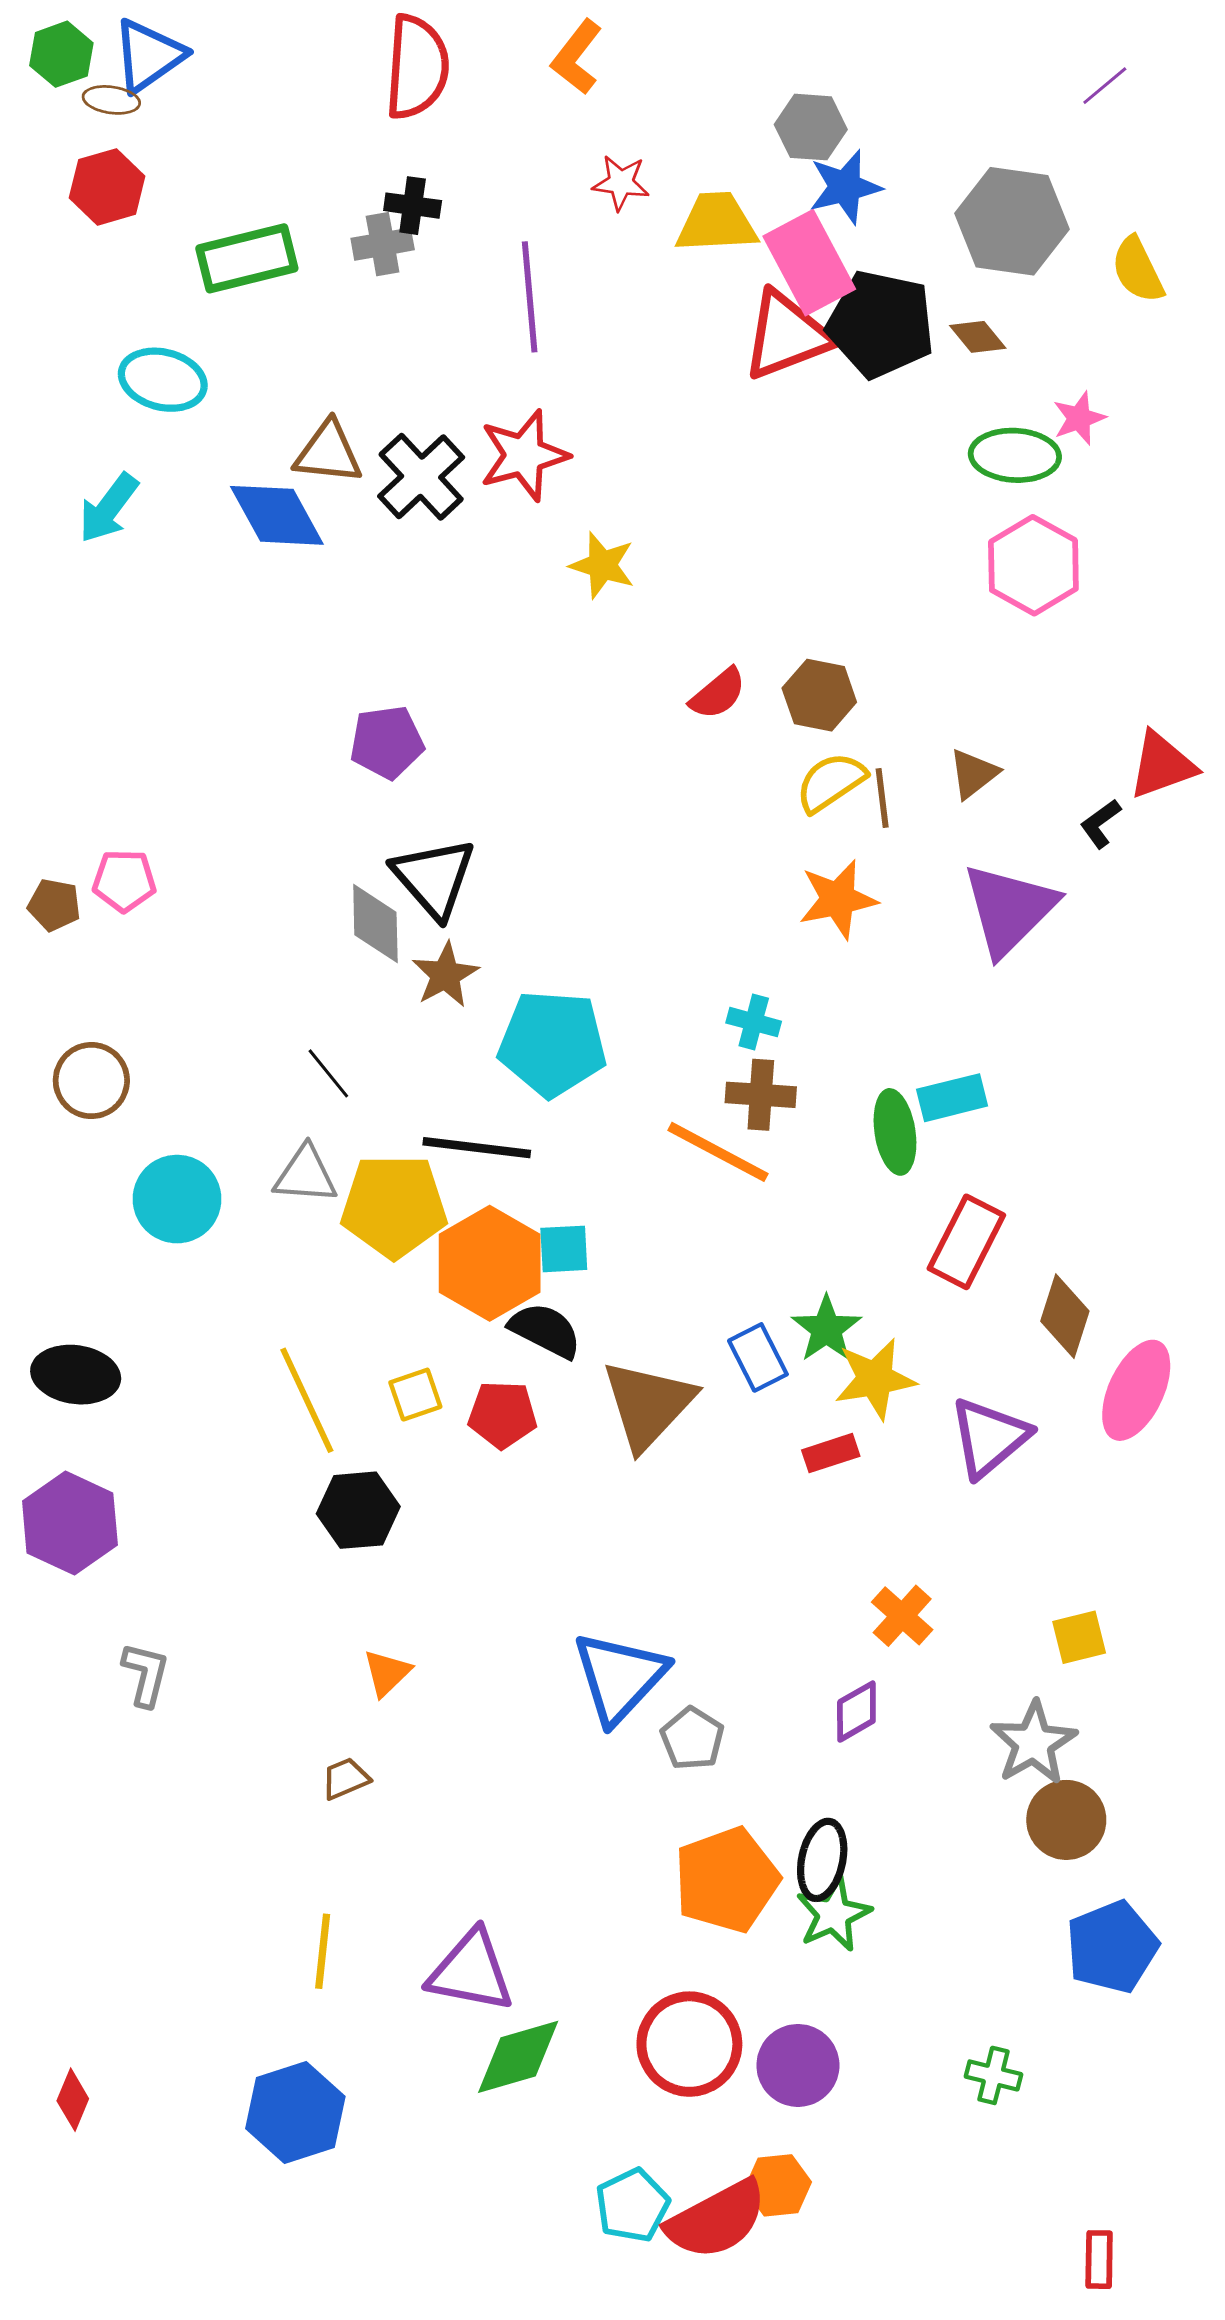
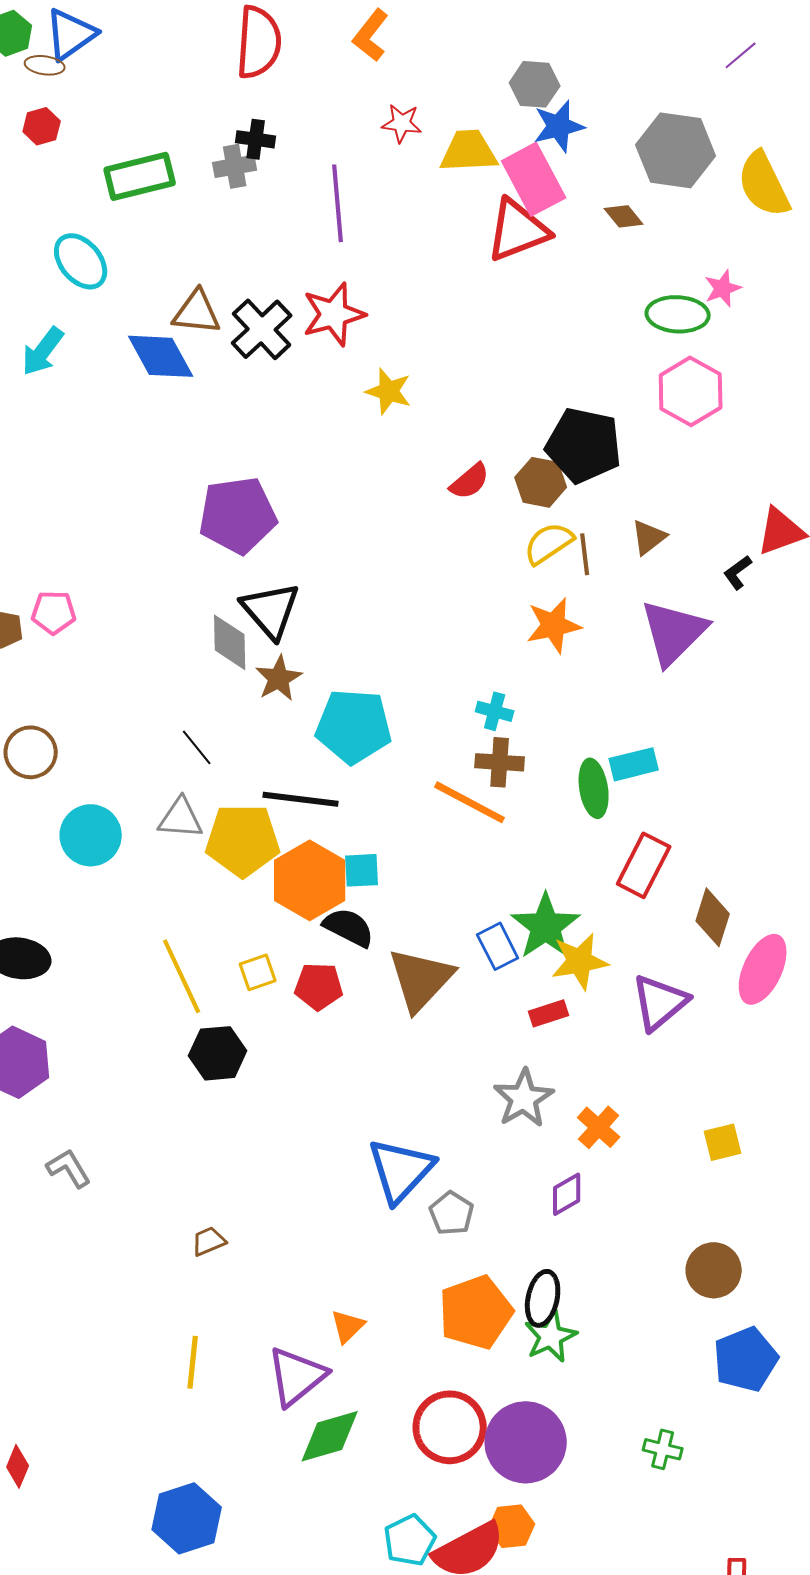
red hexagon: (107, 187) -> (42, 126), size x0.7
yellow semicircle: (1138, 270) -> (764, 184), size x1.4
black pentagon: (881, 324) -> (584, 445), moved
brown diamond: (978, 337) -> (624, 216), moved
cyan ellipse: (163, 380) -> (81, 261), turned 36
purple pentagon: (387, 742) -> (238, 515), size x1.5
green star: (826, 1329) -> (546, 926), size x1.4
orange triangle: (387, 1673) -> (348, 1326), moved
gray L-shape: (146, 1674) -> (69, 1168), turned -45
gray star: (1033, 1743) -> (524, 1098), moved
purple triangle: (471, 1971) -> (297, 1376), turned -50
purple circle: (798, 2065) -> (526, 1442), size x1.4
blue hexagon: (295, 2113) -> (187, 1518), moved

